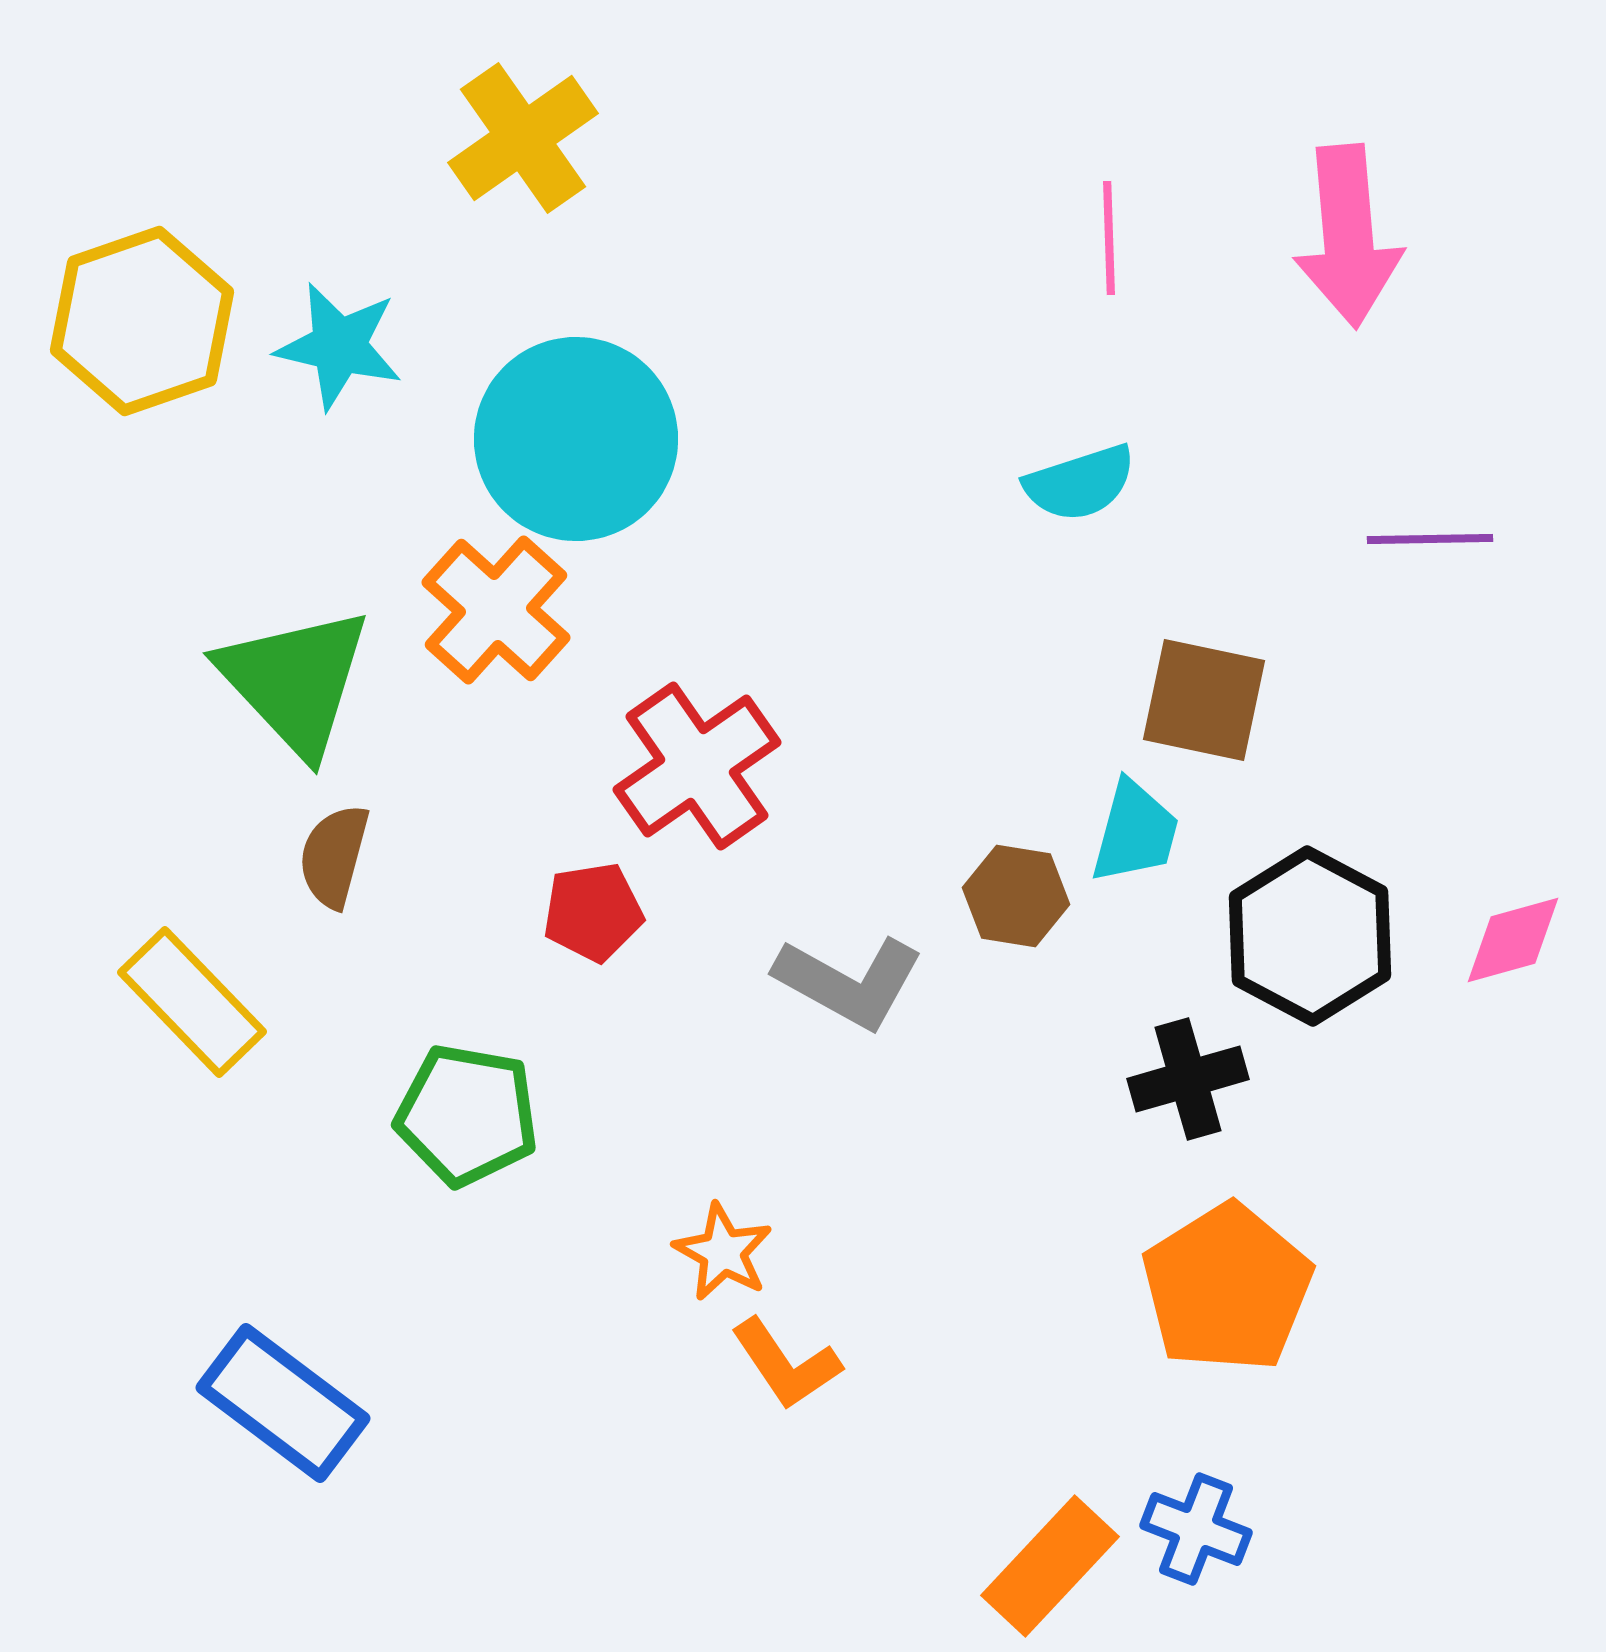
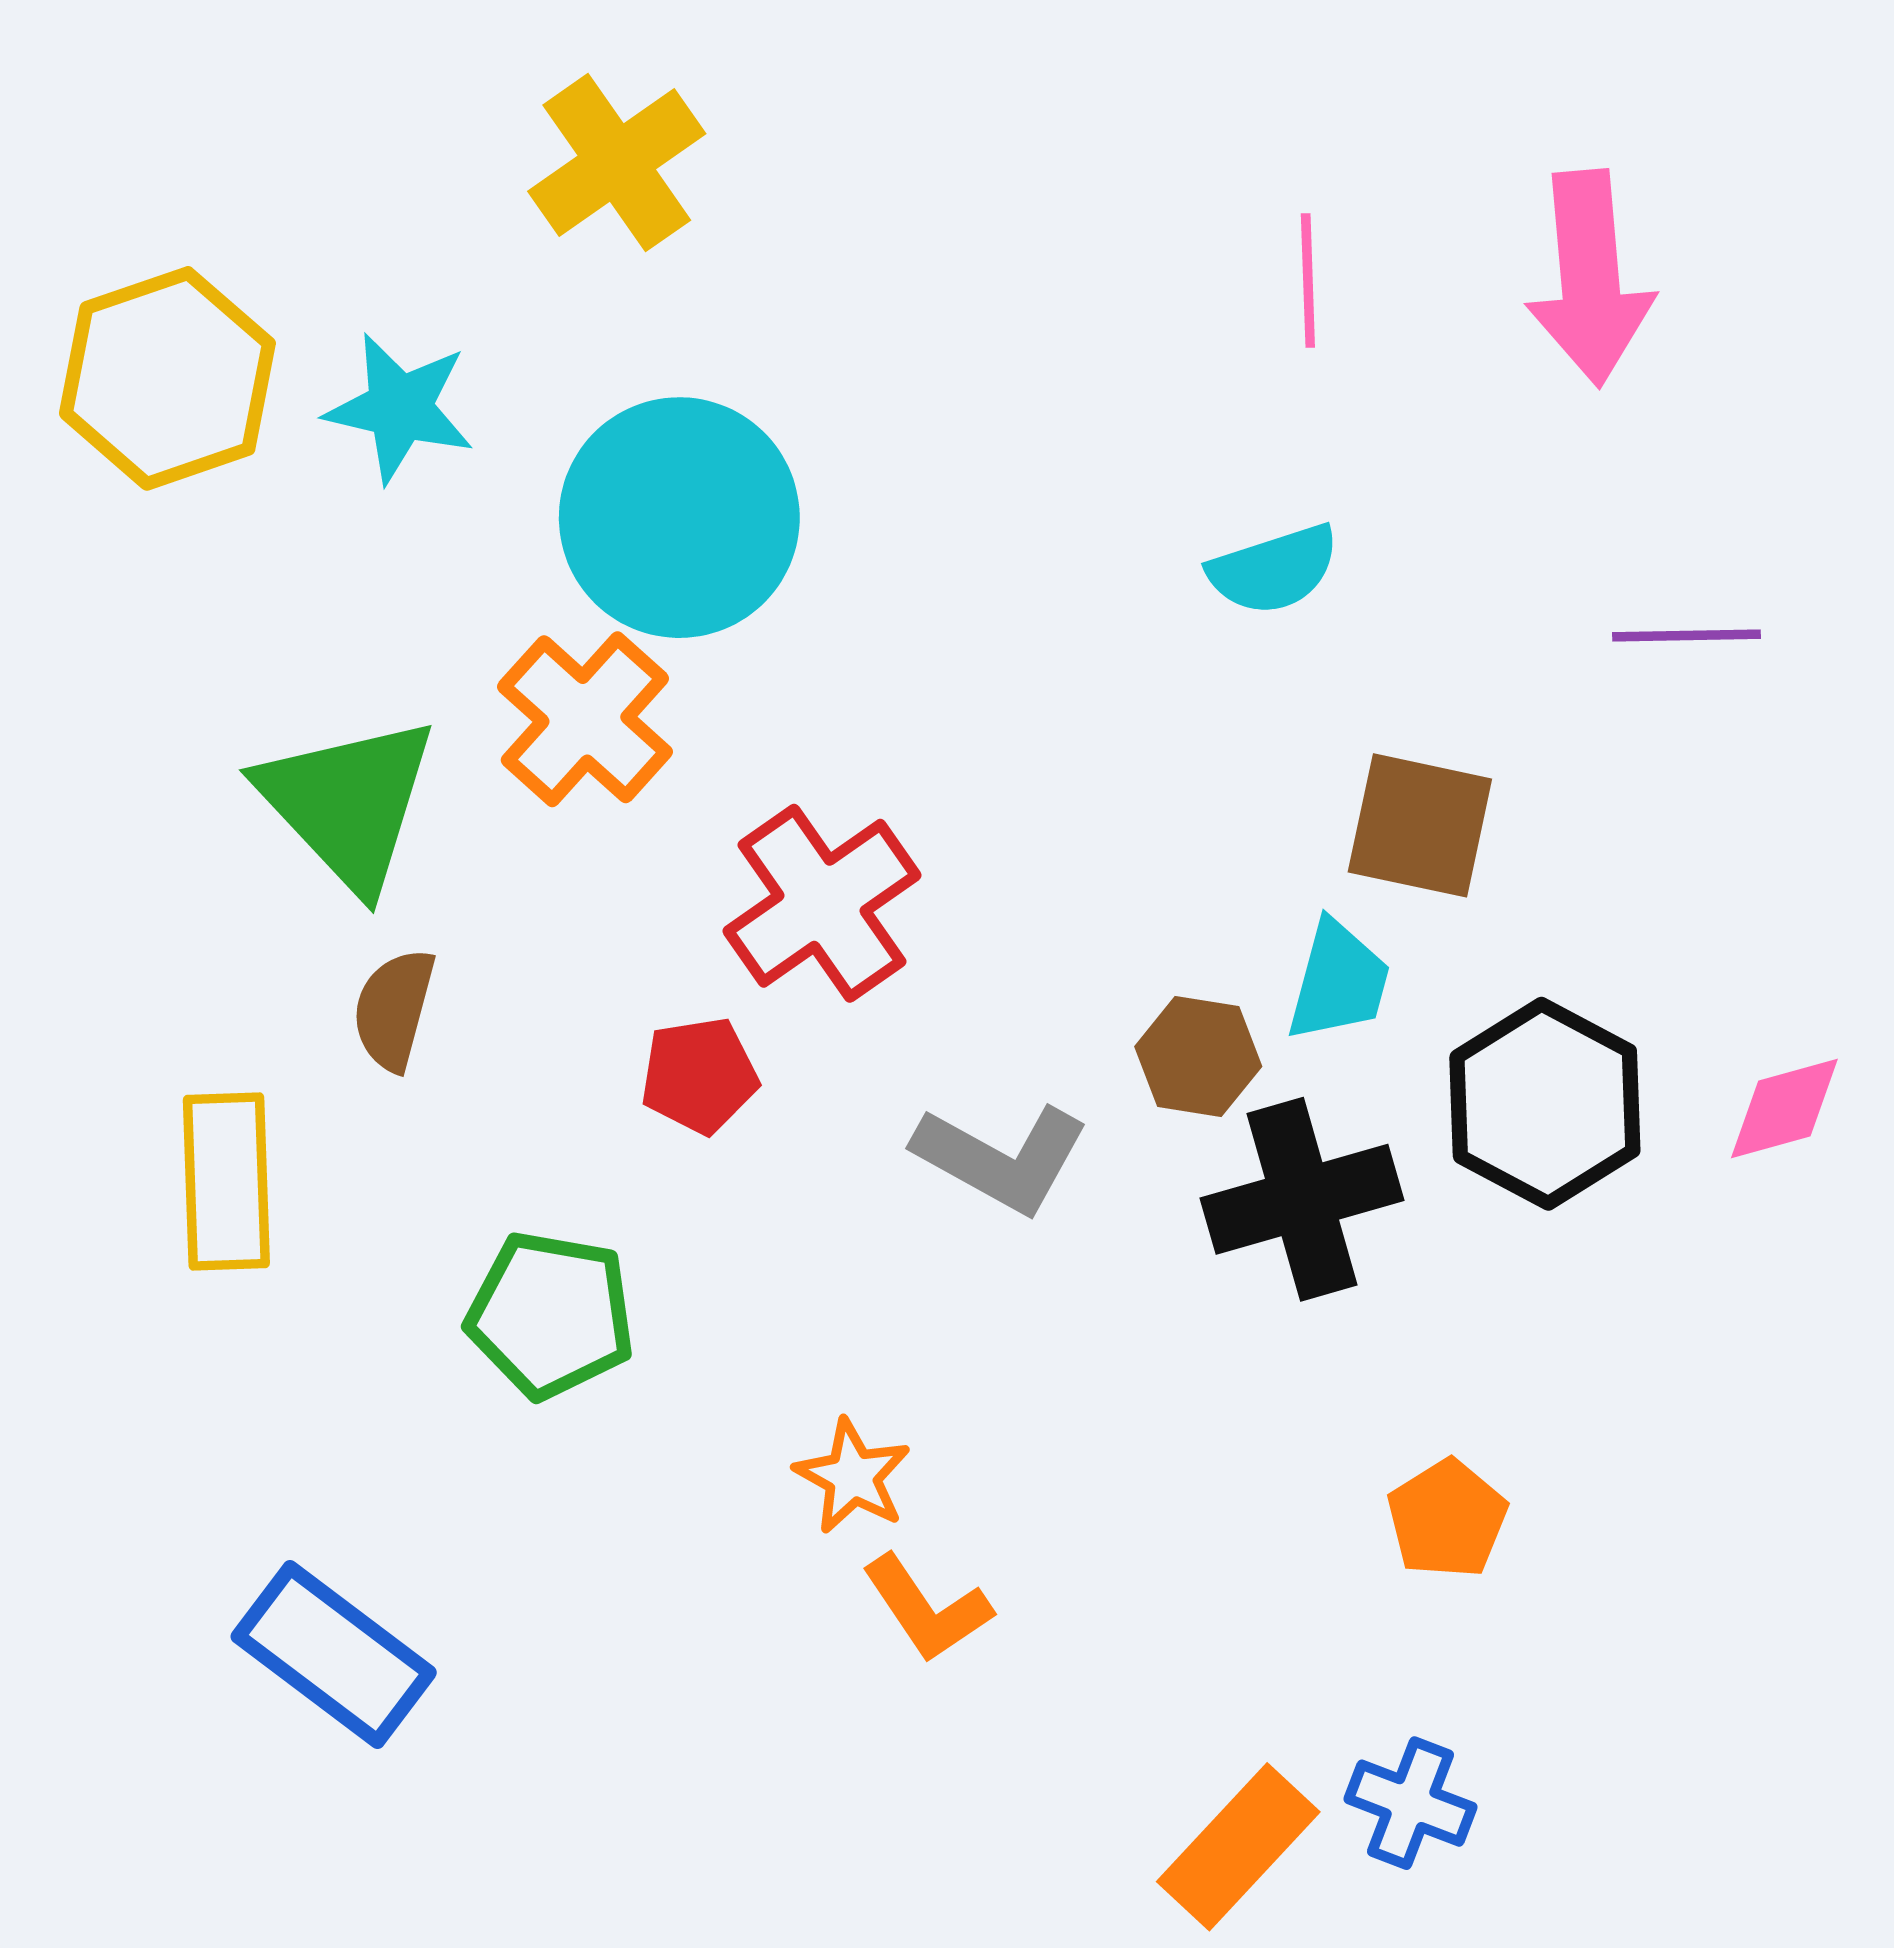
yellow rectangle: (192, 1002) -> (226, 1182), turned 42
black cross: (1188, 1079) -> (1302, 1199), moved, size x1.4
orange pentagon: (1227, 1288) -> (1447, 1519), size x0.6

